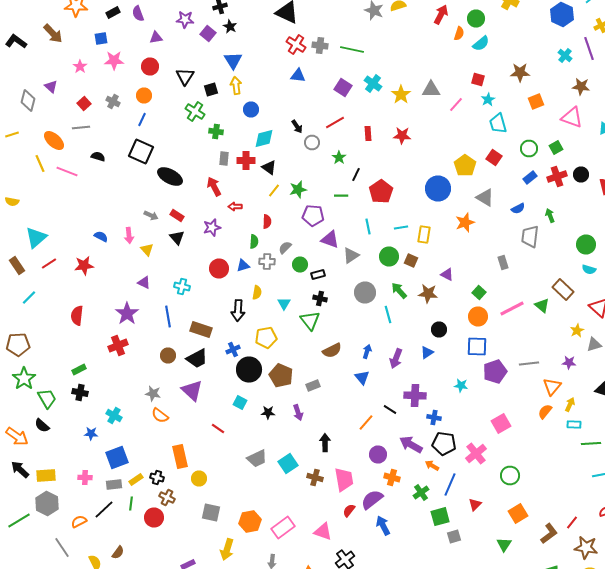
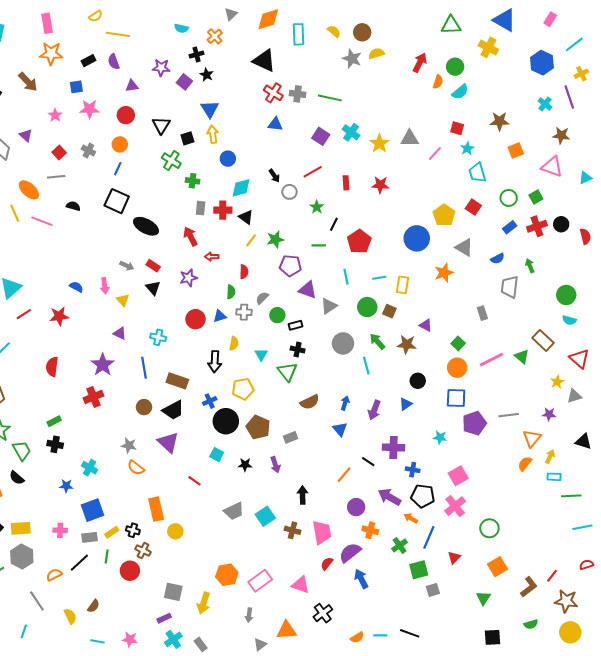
pink square: (501, 424) -> (458, 476), moved
gray square: (211, 512) -> (173, 592), moved

